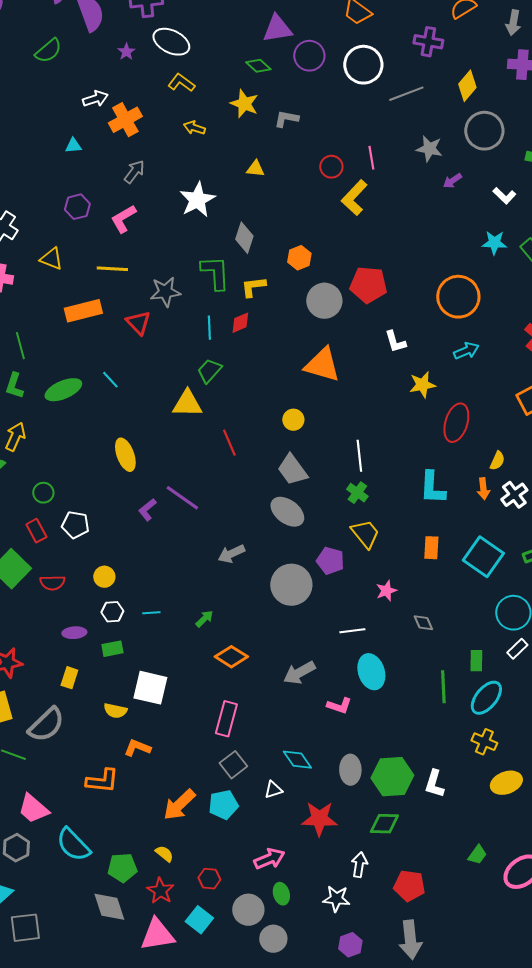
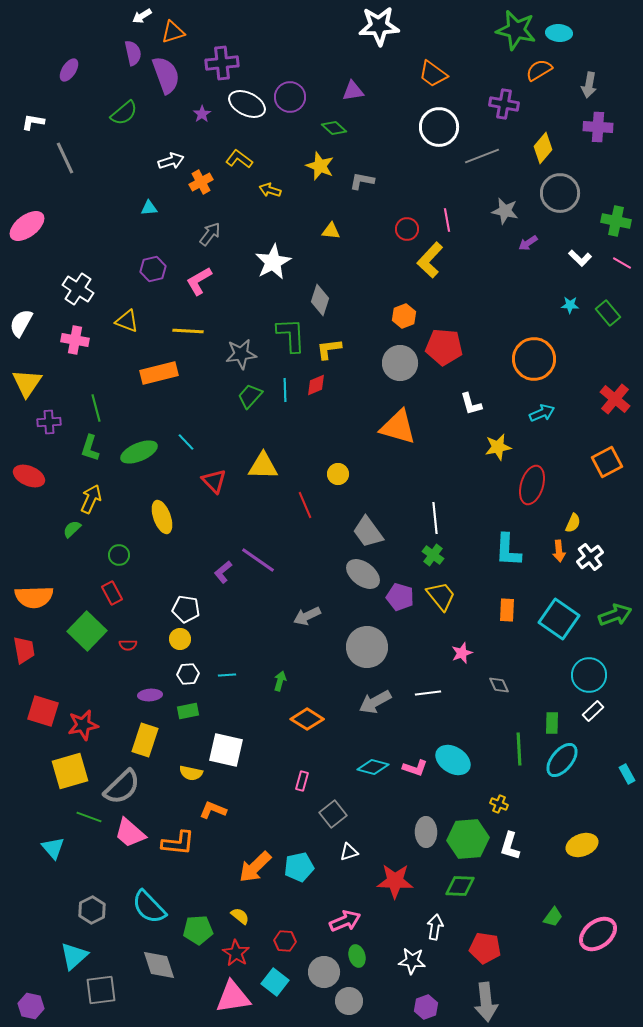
purple triangle: (277, 29) -> (353, 91), size x0.7
purple circle: (309, 56) -> (290, 97), moved
yellow L-shape: (181, 83) -> (239, 159), moved
orange cross: (125, 120) -> (201, 182), size x0.7
cyan star: (494, 243) -> (570, 305), size x0.7
orange hexagon: (299, 258) -> (404, 316), moved
red triangle: (138, 323) -> (214, 481), moved
green trapezoid: (209, 371) -> (250, 396), moved
yellow circle: (293, 420) -> (338, 474), moved
yellow ellipse: (125, 455) -> (162, 517), moved
white pentagon: (75, 525) -> (186, 609), moved
purple pentagon: (330, 561) -> (400, 597), moved
red semicircle: (52, 583) -> (128, 645), size x0.7
green arrow: (204, 619) -> (280, 681), turned -30
cyan ellipse: (371, 672) -> (453, 760), moved, turned -40
gray arrow: (299, 673) -> (375, 702), moved
yellow rectangle: (69, 678) -> (145, 740), size x1.5
pink rectangle: (226, 719) -> (302, 781), size x0.6
yellow cross: (484, 742) -> (499, 804), moved, size x0.7
cyan diamond: (297, 760) -> (373, 767), moved, turned -40
gray square: (233, 765) -> (333, 814), moved
pink trapezoid: (33, 809) -> (130, 833), moved
gray diamond: (109, 907) -> (159, 965), moved

